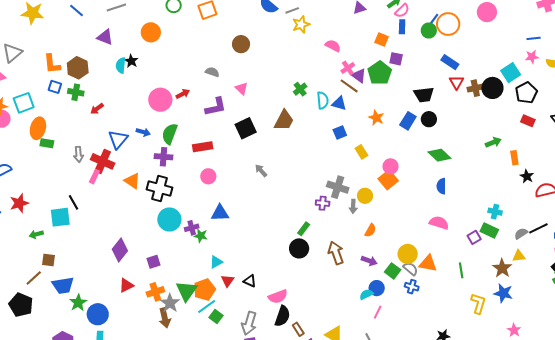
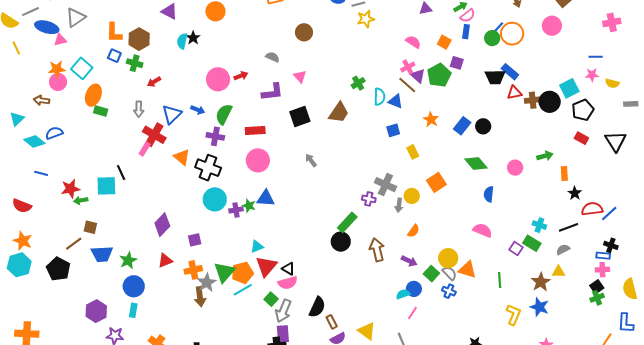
pink semicircle: (333, 46) -> (413, 42), moved
red triangle: (457, 82) -> (514, 93), turned 42
black trapezoid: (424, 95) -> (495, 77), moved
cyan square: (24, 103) -> (82, 68), turned -35
gray arrow: (79, 154) -> (139, 109), moved
green diamond: (439, 155) -> (476, 163), moved
pink circle: (391, 166) -> (515, 168), moved
pink circle: (208, 176) -> (258, 160), size x1.5
red star: (19, 203) -> (70, 189), moved
black line: (538, 228) -> (568, 227), moved
green rectangle: (304, 229) -> (347, 222), size x1.5
green star: (201, 236) -> (249, 206), moved
purple square: (474, 237) -> (516, 249), turned -32
red triangle: (228, 281) -> (266, 266), size x1.6
pink semicircle: (278, 297) -> (288, 283), moved
green star: (78, 303) -> (128, 260), moved
green square: (216, 316) -> (271, 299), moved

